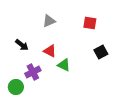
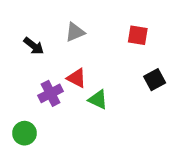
black arrow: (22, 45) -> (34, 46), moved
purple cross: (33, 72) -> (51, 93), moved

